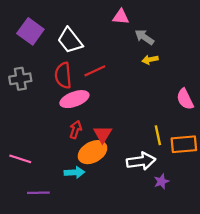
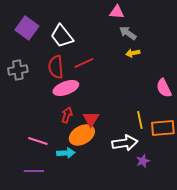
pink triangle: (121, 17) -> (117, 12), moved
pink line: (20, 159) -> (38, 141), moved

